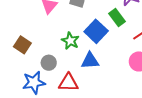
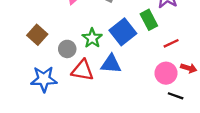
gray circle: (49, 63) -> (67, 49), moved
red triangle: (68, 83) -> (83, 70), moved

